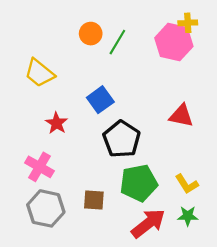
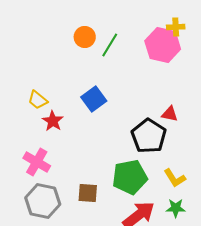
yellow trapezoid: (39, 73) -> (38, 100), moved, size x0.7
red triangle: (181, 116) -> (170, 114), size x0.7
black pentagon: (122, 139) -> (149, 136), moved

